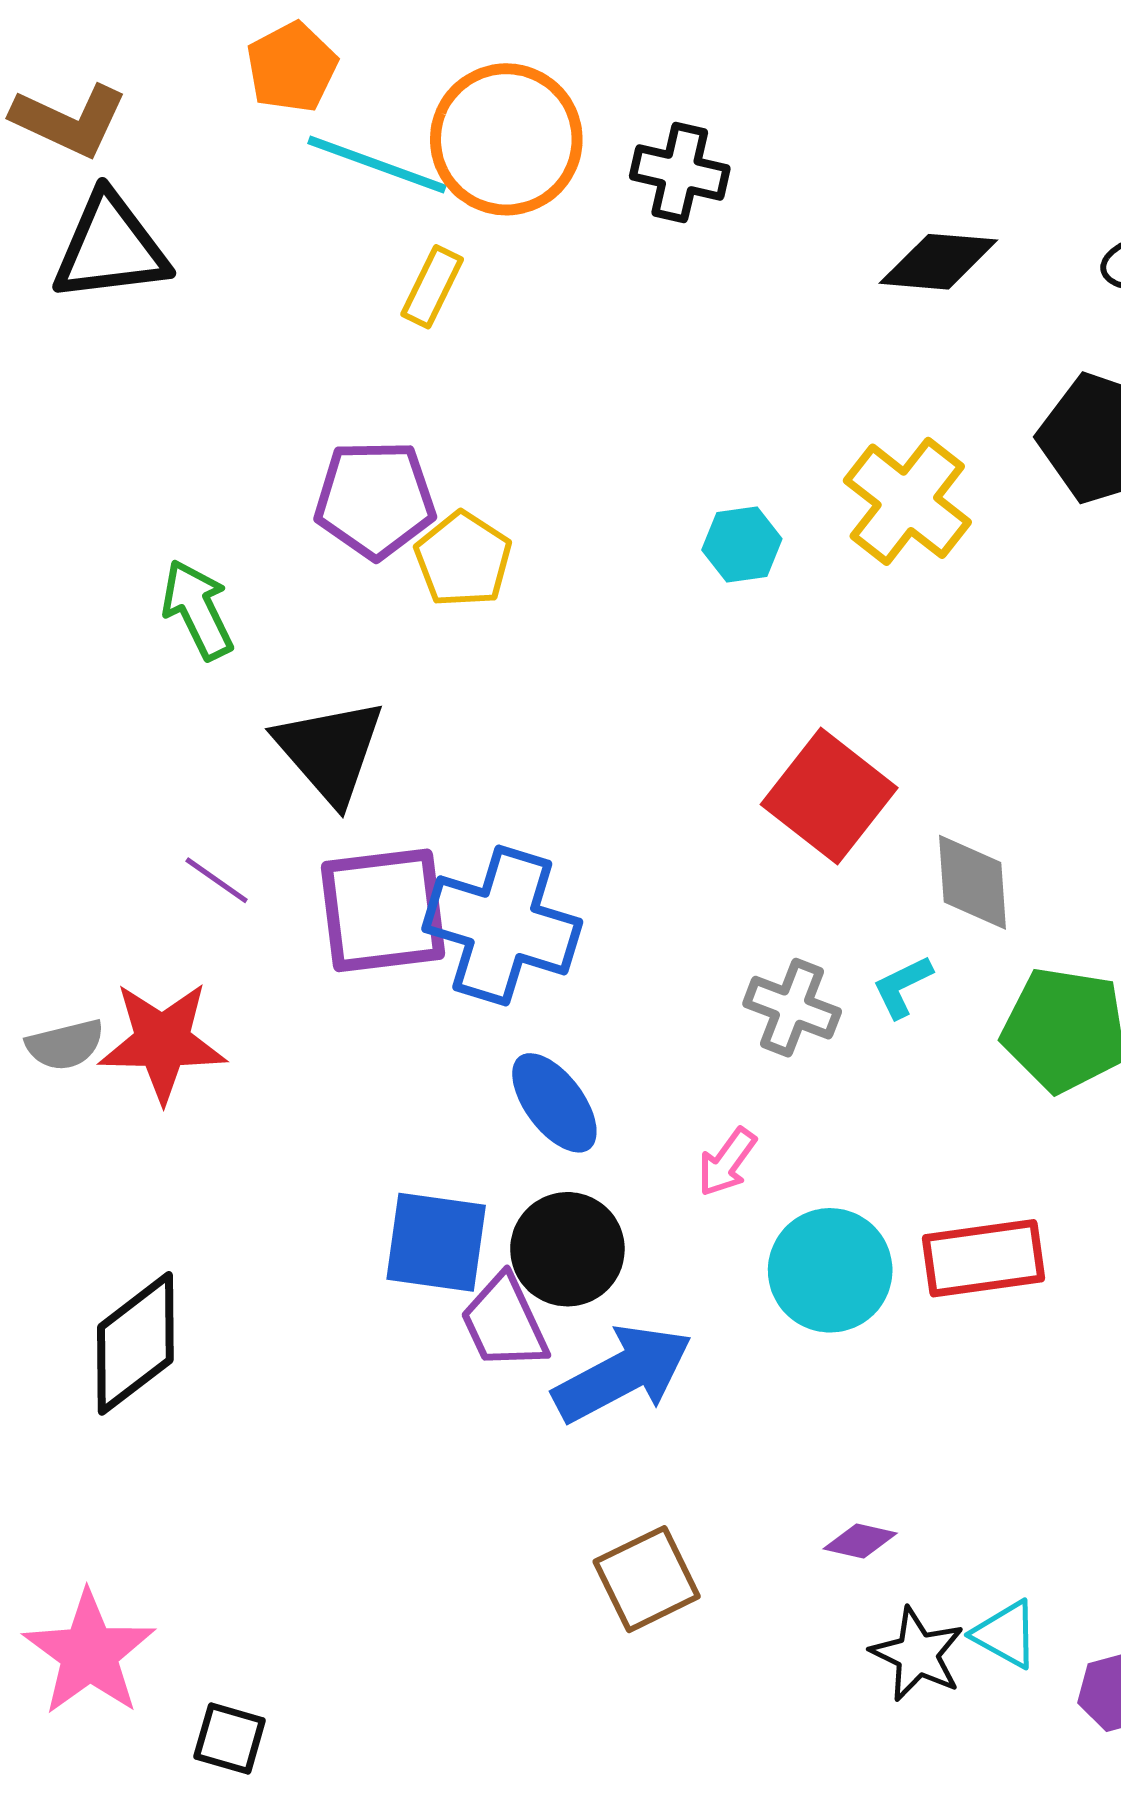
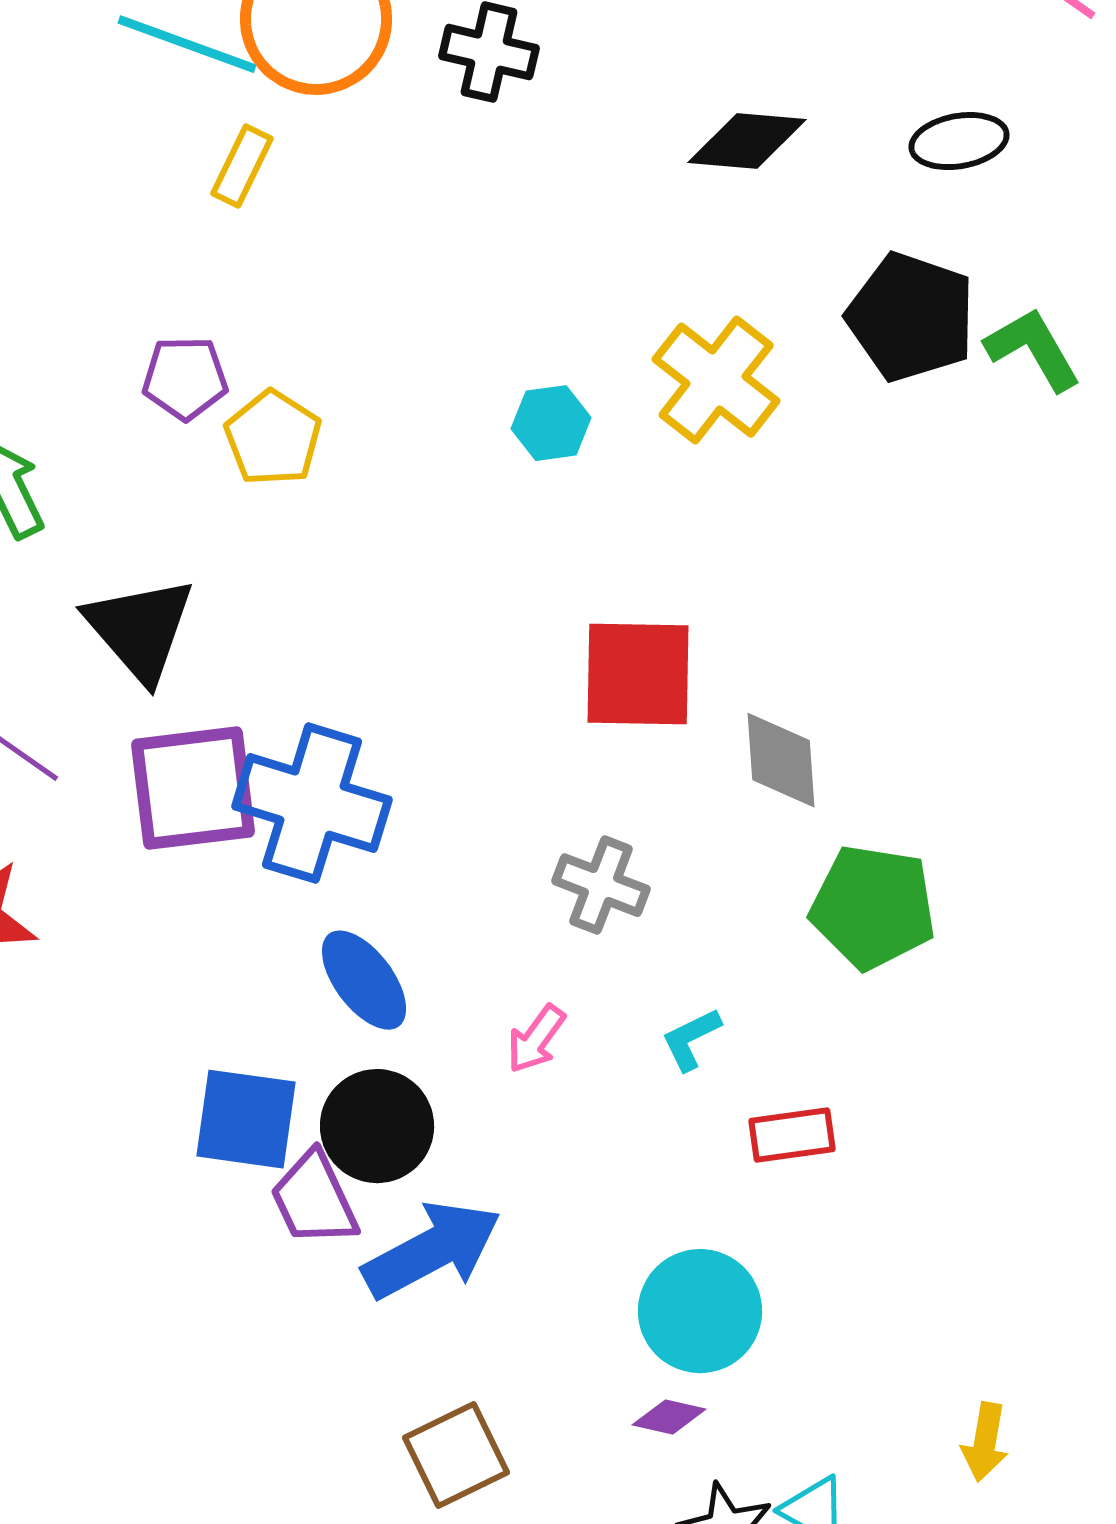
purple pentagon: (375, 499) -> (185, 378), size x0.7
red square: (829, 796) -> (638, 674), turned -37
cyan L-shape: (902, 987) -> (691, 1039), moved
red rectangle: (984, 1258) -> (792, 1135), size x0.7
cyan circle: (830, 1270) -> (700, 1311), moved

